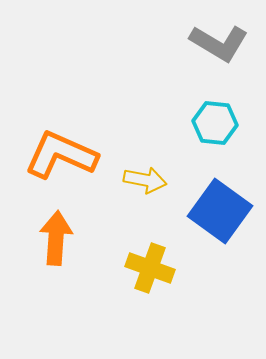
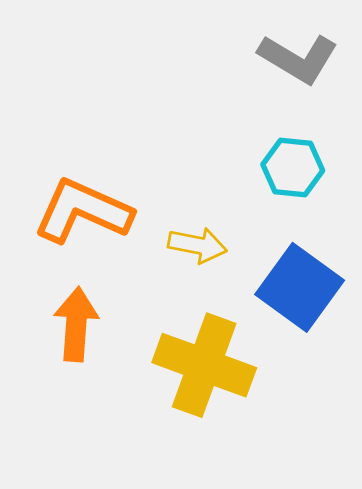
yellow cross: (150, 268) -> (204, 365), size x1.5

